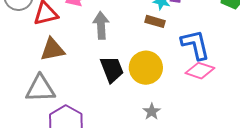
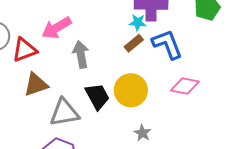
brown rectangle: (155, 21) -> (134, 43), turned -48
blue L-shape: (195, 45) -> (167, 44), moved
gray triangle: (40, 89) -> (64, 113), moved

